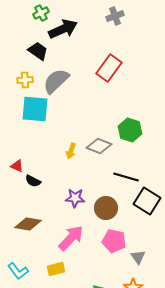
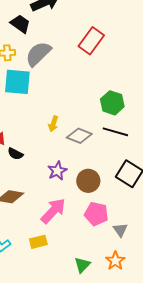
gray diamond: (99, 146) -> (79, 136), moved
black line: (126, 177) -> (115, 132), moved
purple star: (75, 198) -> (57, 171), turned -30

